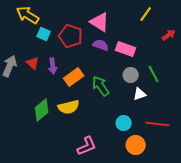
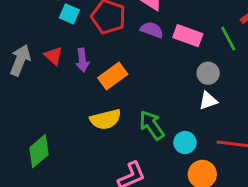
green line: (154, 74) -> (228, 38), moved
gray circle: (131, 75) -> (208, 73), moved
green arrow: (101, 86) -> (152, 125), moved
green diamond: (42, 110) -> (39, 151), moved

